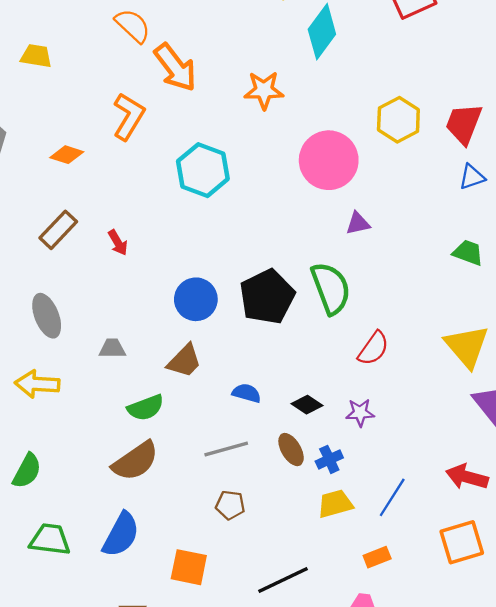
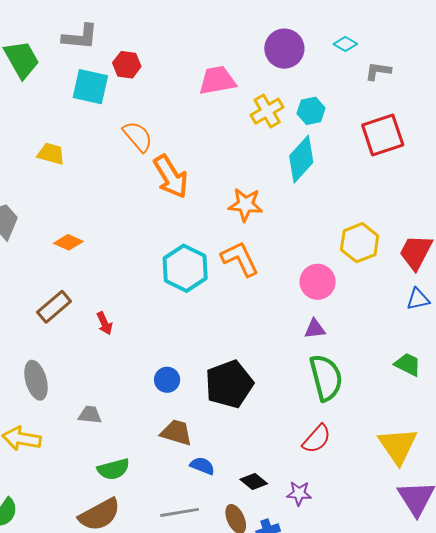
orange L-shape: (129, 116) -> (240, 259), moved, turned -63
pink circle: (329, 160) -> (318, 282), moved, size x0.7
green semicircle: (331, 288) -> (326, 378), moved
blue circle: (196, 299) -> (167, 380), size x0.7
brown trapezoid: (184, 361) -> (176, 433), moved, turned -124

